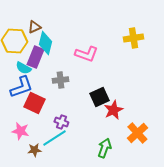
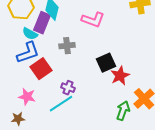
red square: (34, 103) -> (41, 69), turned 30
green arrow: (104, 148) -> (123, 111), moved
brown star: (34, 150) -> (18, 119), moved

